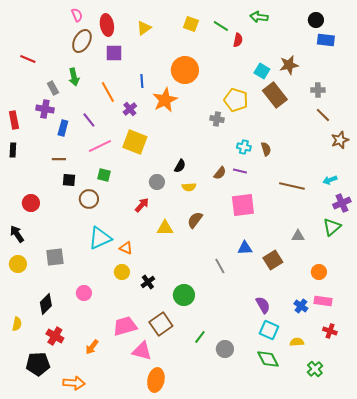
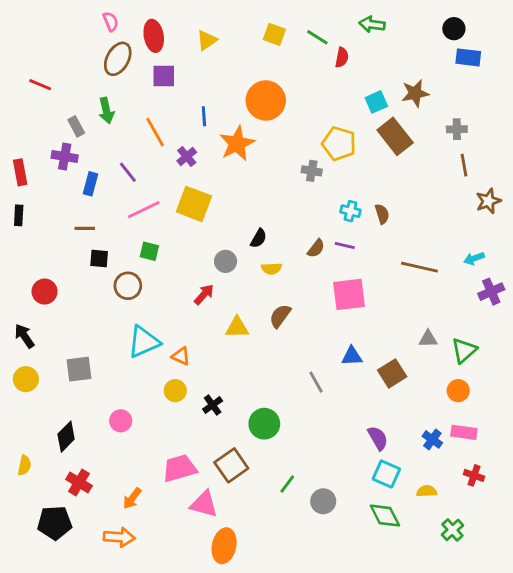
cyan square: (262, 71) -> (376, 102), turned 35
brown line: (323, 115) -> (464, 165), turned 35
green triangle: (332, 227) -> (464, 350), moved
orange arrow: (74, 383) -> (119, 537), moved

